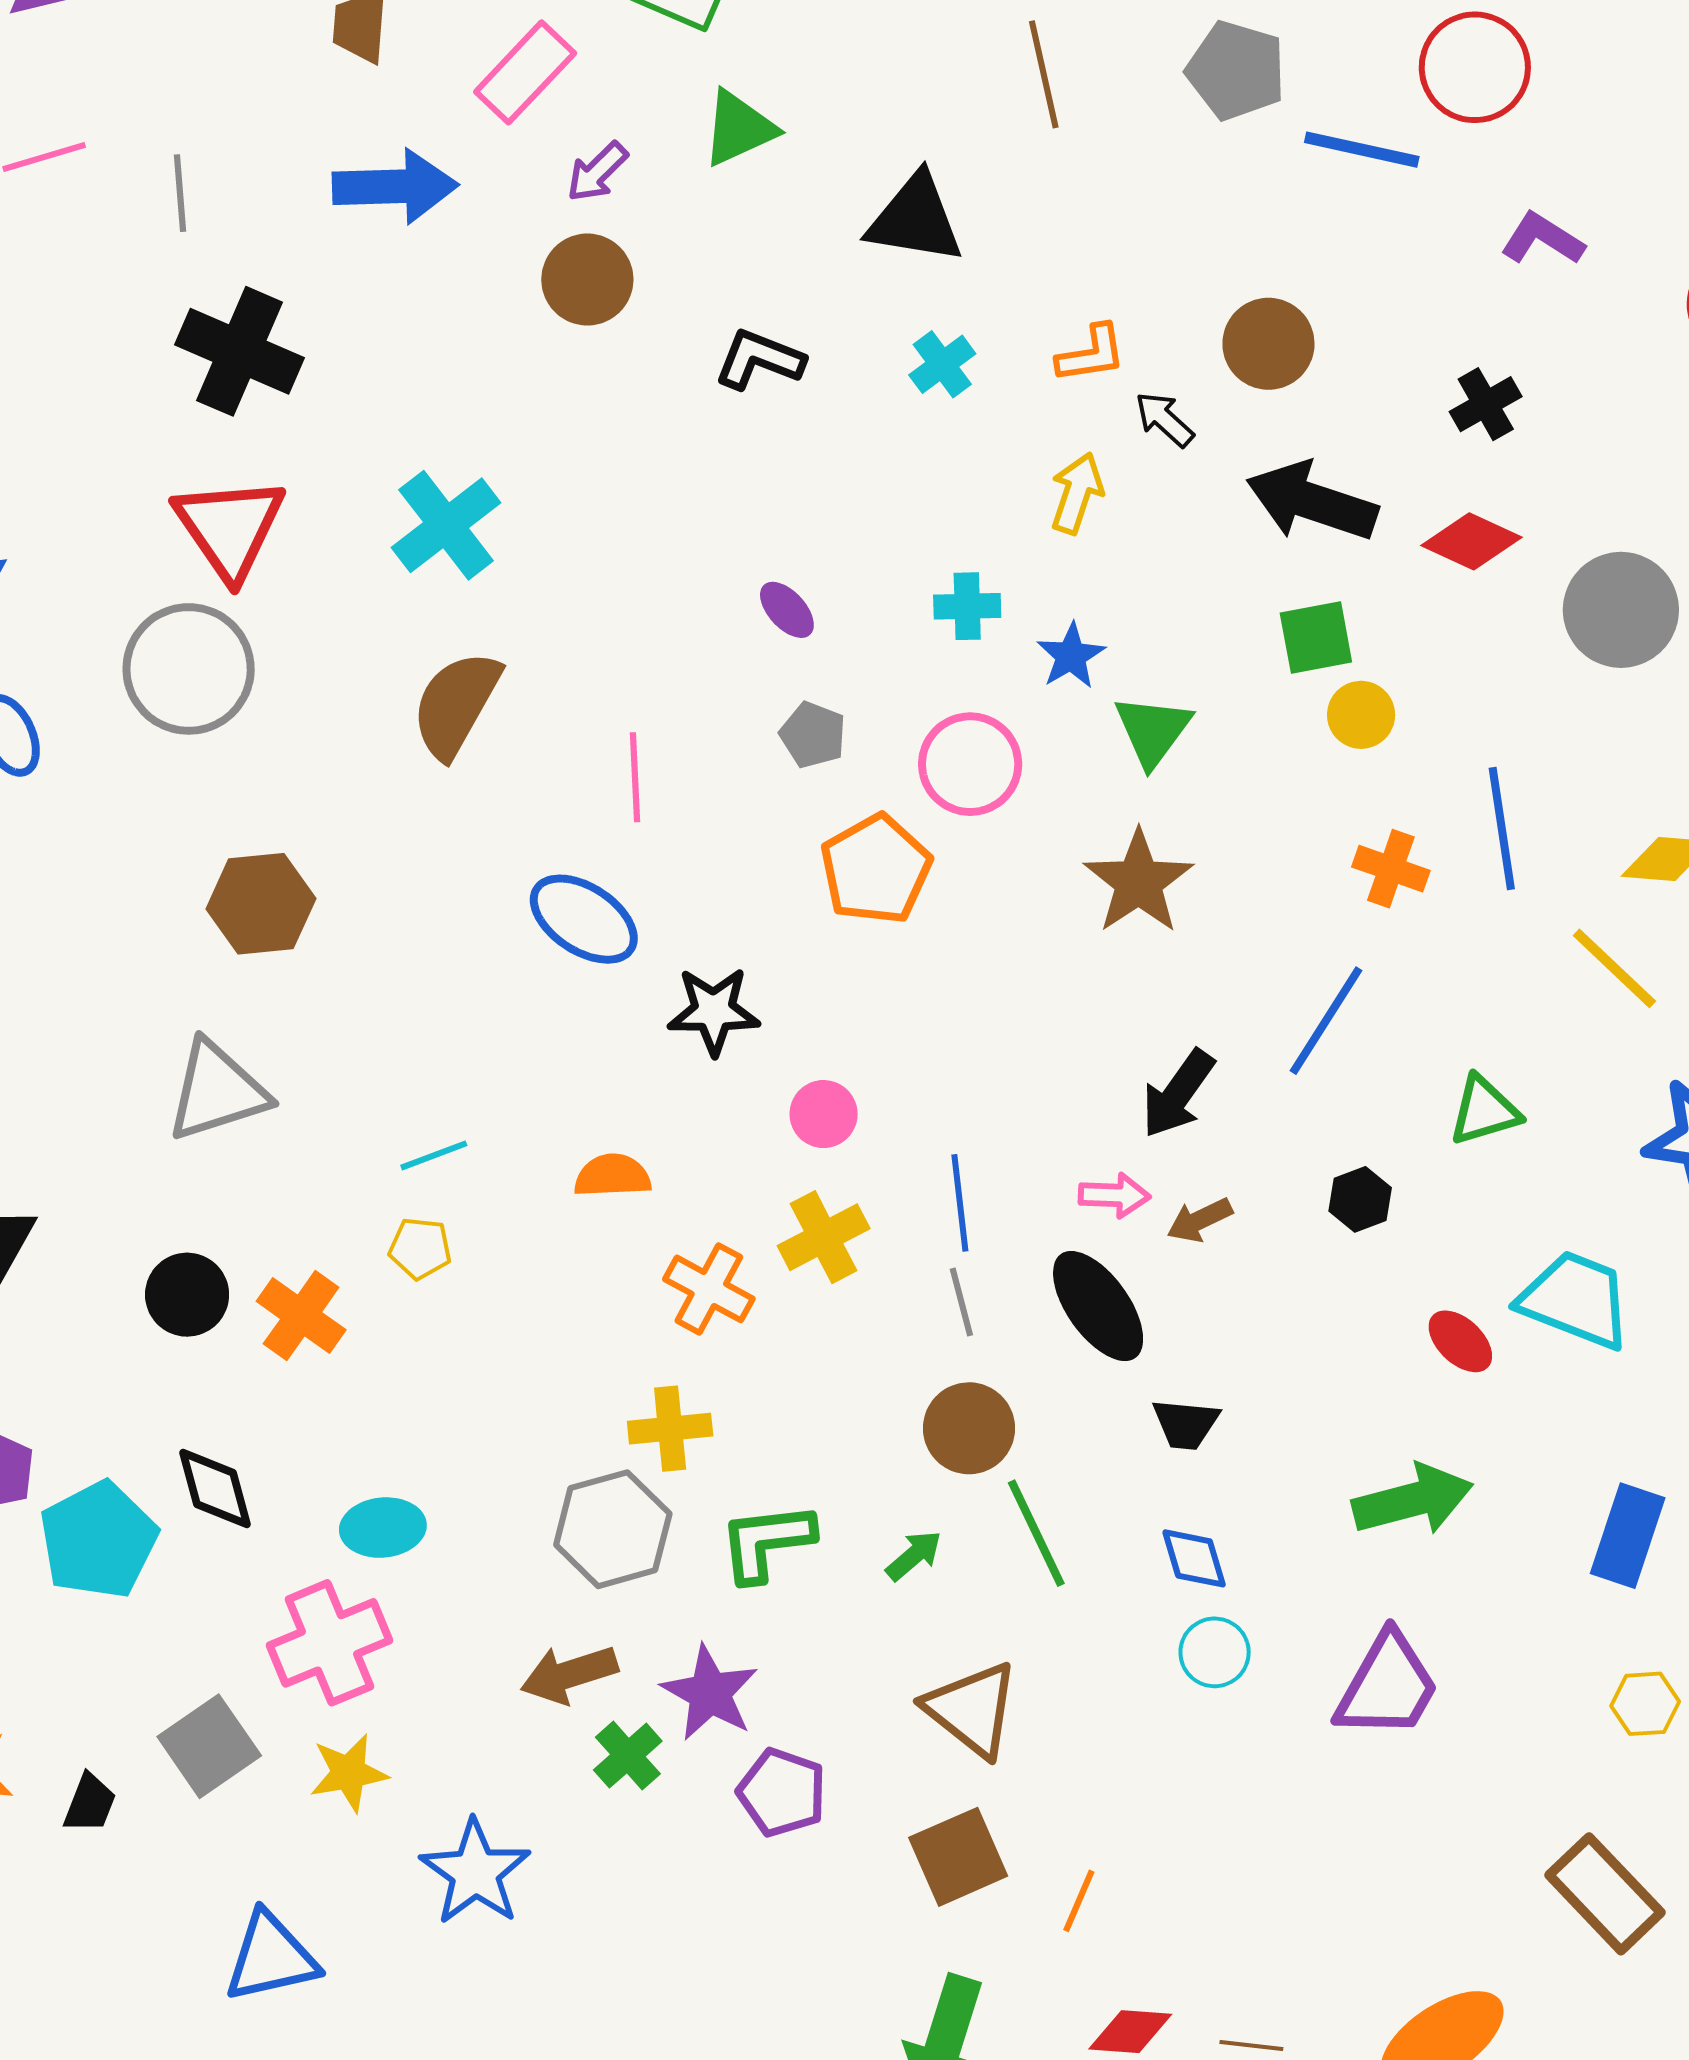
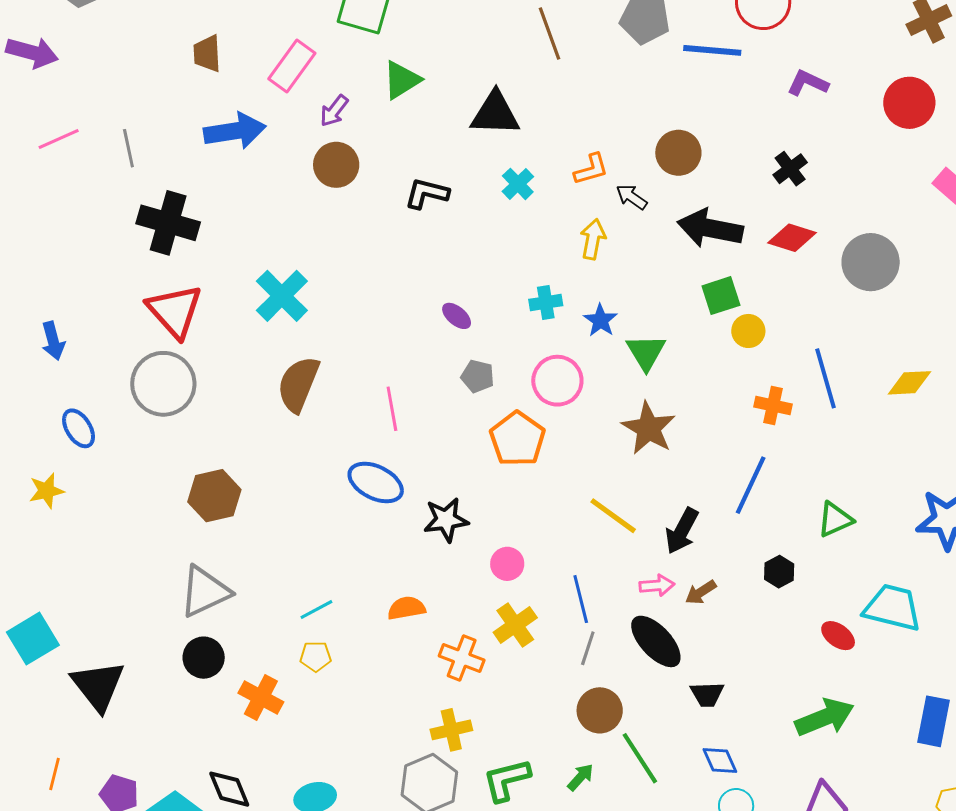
yellow line: (1614, 968) -> (613, 516), moved
black circle: (187, 1295) -> (204, 658), moved
gray line: (961, 1302) -> (588, 648), turned 40

